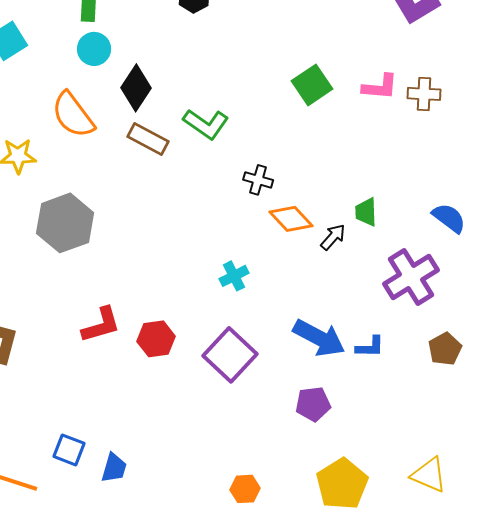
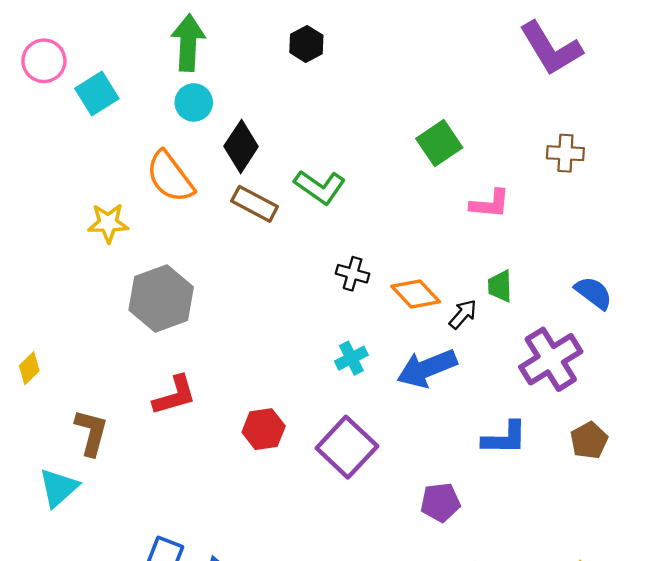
pink L-shape: (380, 87) -> (490, 204), moved
black cross: (258, 180) -> (353, 274), moved
red L-shape: (101, 325) -> (175, 395), moved
blue arrow: (319, 338) -> (427, 368), moved, turned 130
blue L-shape: (370, 347) -> (505, 438), size x1.4

